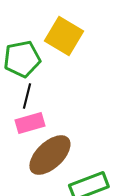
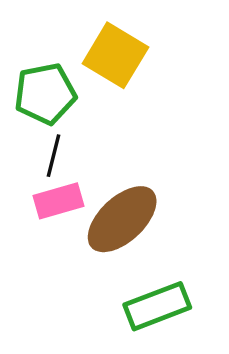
brown ellipse: (50, 155) -> (122, 219), moved

